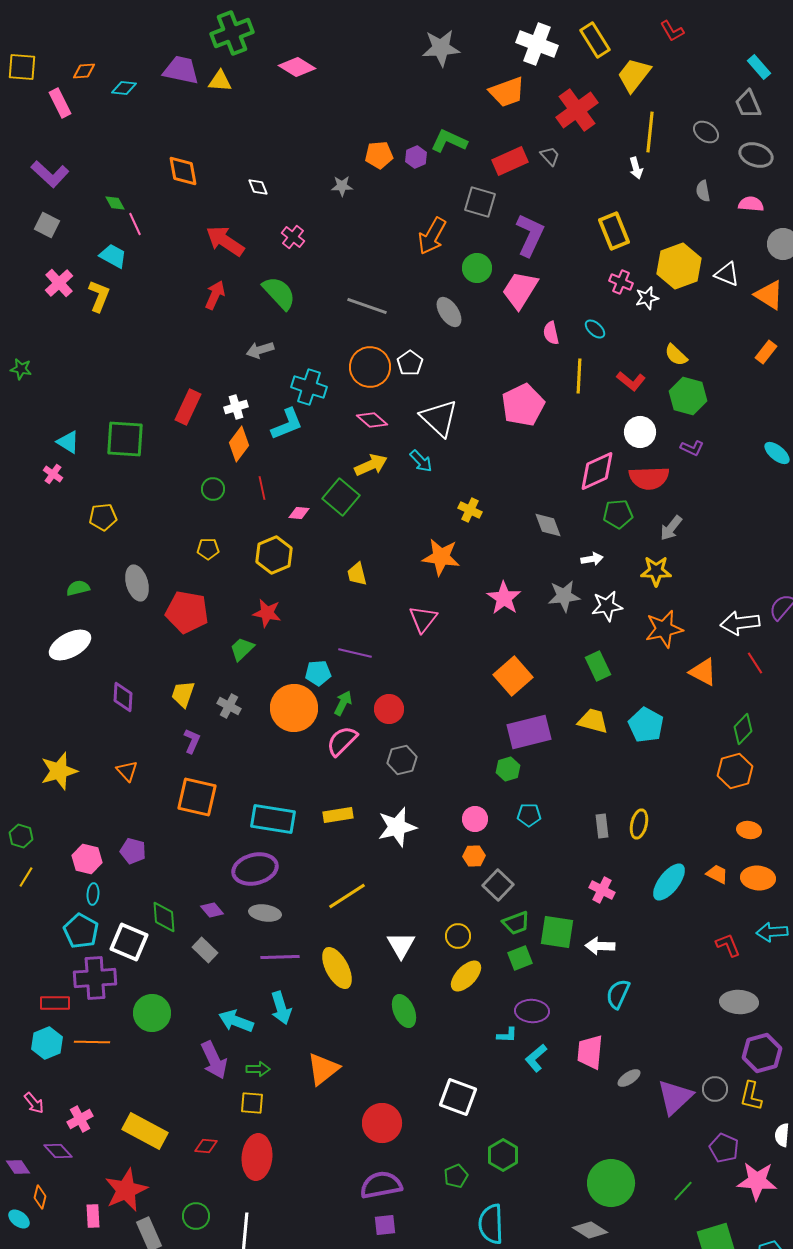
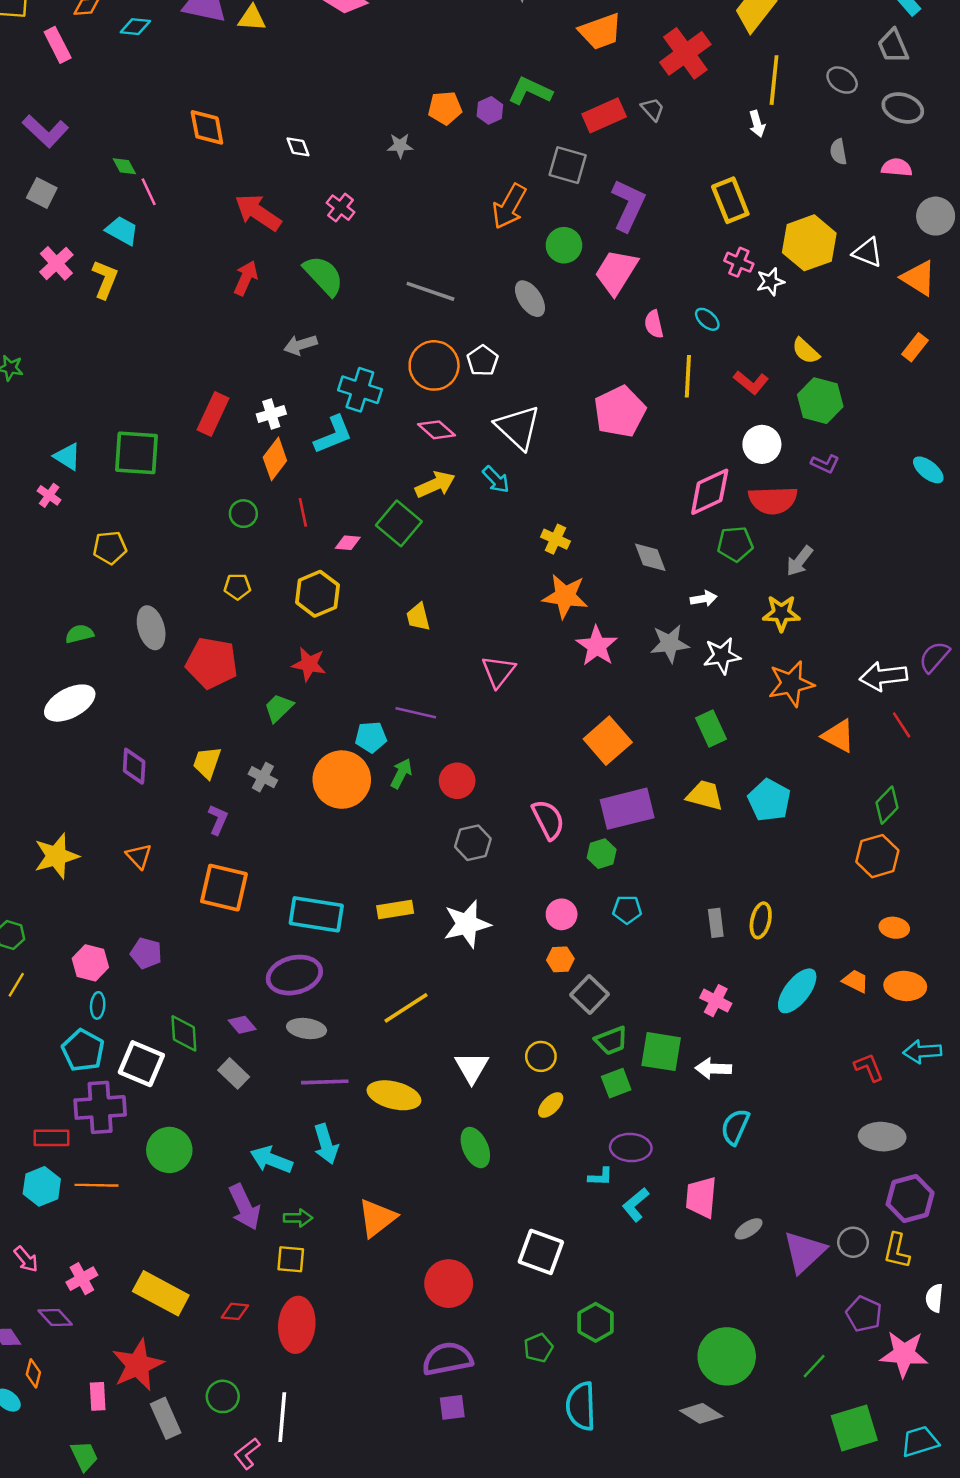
orange star: (441, 557) -> (565, 596), moved
pink semicircle: (342, 741) -> (548, 820), moved, turned 108
yellow ellipse: (337, 968) -> (394, 1095), turned -48
yellow ellipse: (466, 976) -> (551, 1105), size x0.7

